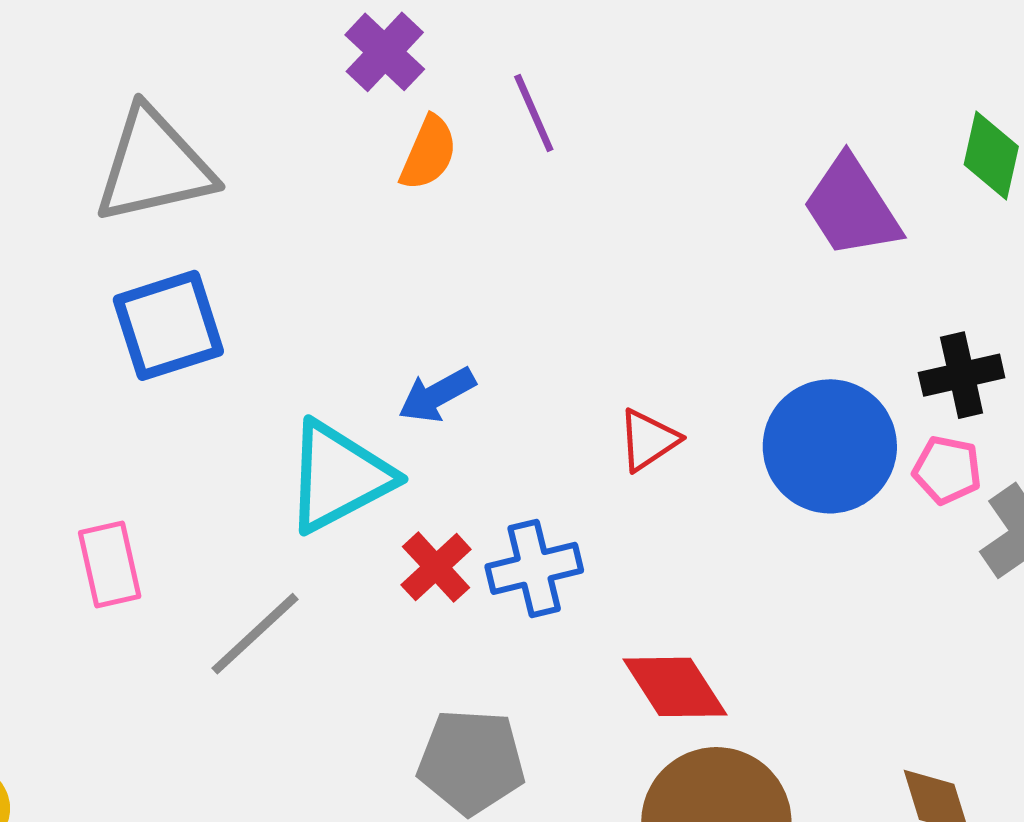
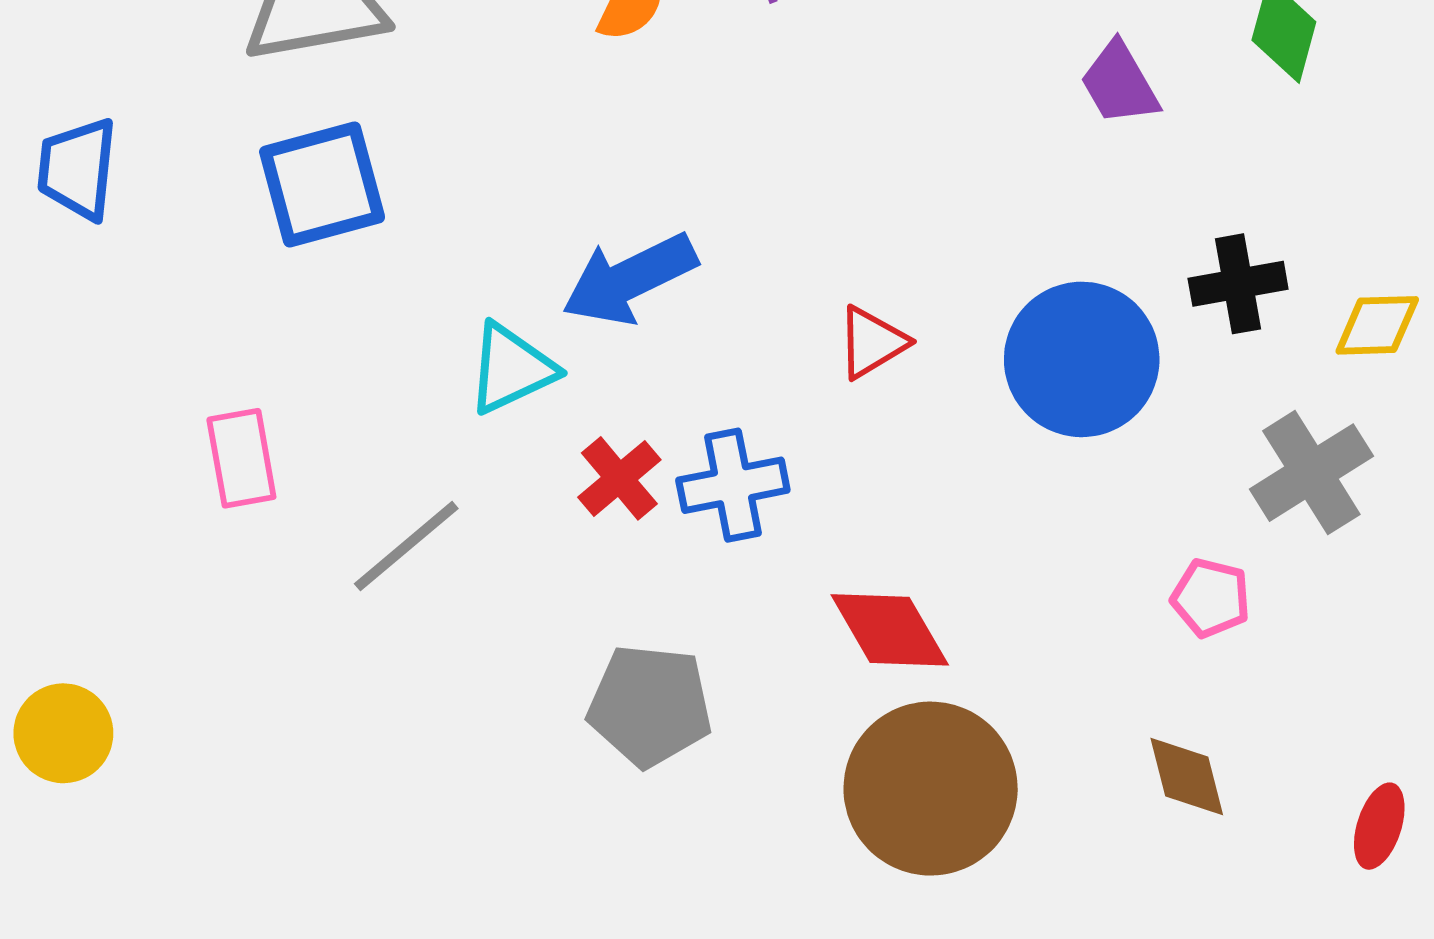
purple trapezoid: (852, 207) -> (1119, 83), size x0.7
blue arrow: (437, 395) -> (629, 279), size x1.5
pink pentagon: (947, 470) -> (1211, 598), moved
cyan triangle: (339, 477) -> (511, 369), size x0.7

